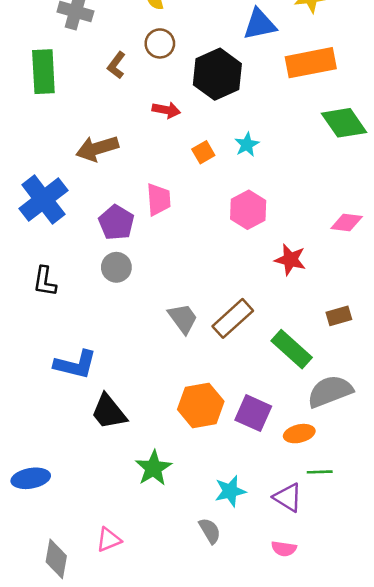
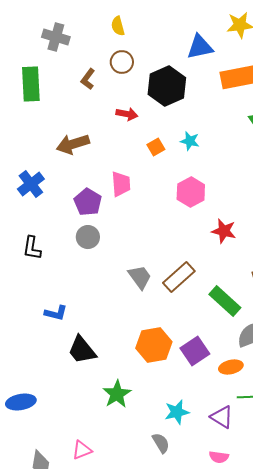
cyan star: (247, 145) -> (190, 141), turned -30
blue cross: (43, 200) -> (31, 184), size x0.7
blue L-shape: (75, 364) -> (56, 313), size x0.7
purple square: (253, 413) -> (195, 351), turned 32

